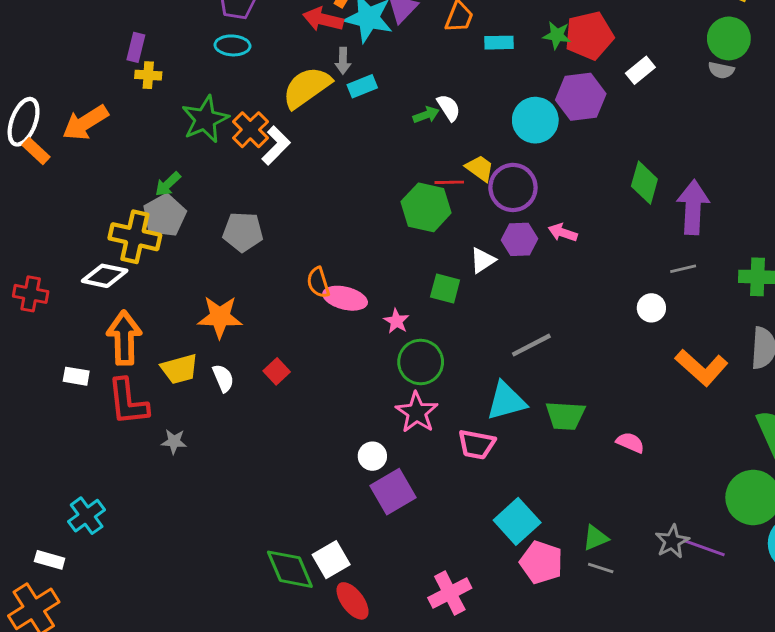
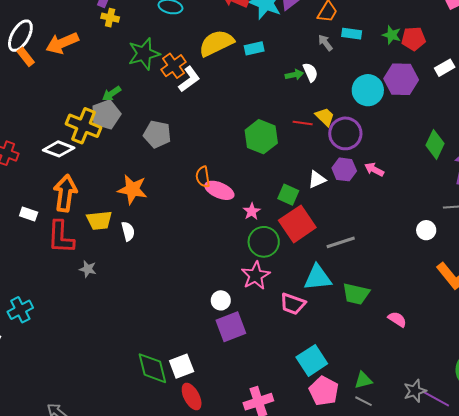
red pentagon: (589, 36) -> (414, 39), size x0.7
gray arrow: (343, 61) -> (325, 43), moved, turned 132
green hexagon: (426, 207) -> (261, 137), moved
red square: (277, 371) -> (297, 224), moved, size x2.0

